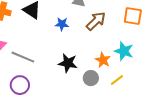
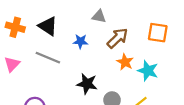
gray line: (23, 57) -> (48, 58), moved
orange star: (103, 60) -> (125, 62), moved

